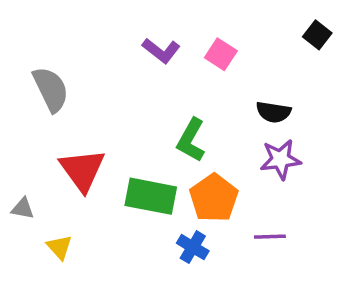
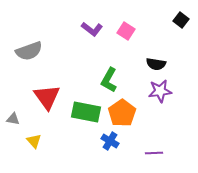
gray semicircle: (51, 89) -> (29, 51), turned 96
purple line: (270, 237) -> (154, 153), moved

